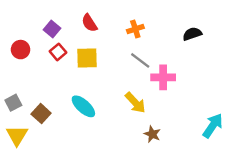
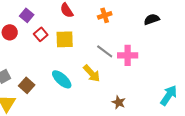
purple square: (52, 29) -> (27, 15), moved
gray line: (140, 60) -> (105, 51), moved
yellow arrow: (135, 103) -> (92, 73), moved

